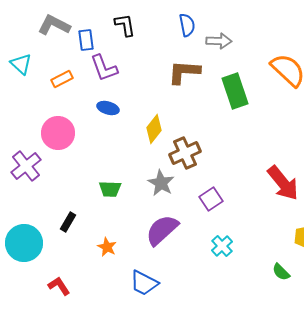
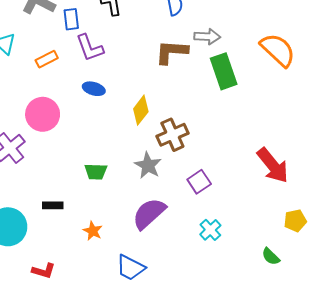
gray arrow: (219, 41) -> (207, 37), moved
black rectangle: (68, 222) -> (53, 205), turned 60
red L-shape: (59, 286) -> (44, 271), turned 140

